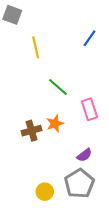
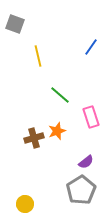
yellow circle: (45, 192) -> (25, 204), moved

